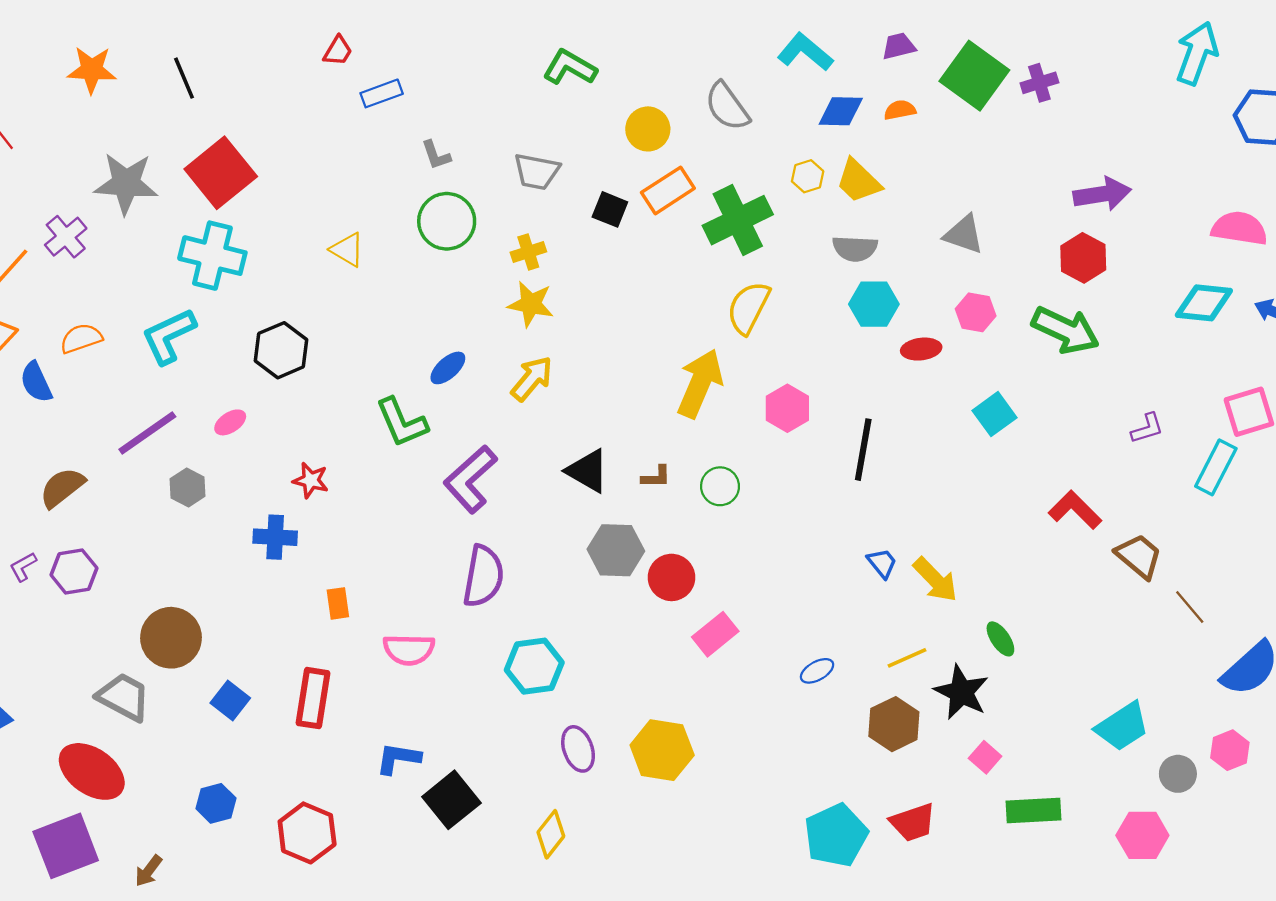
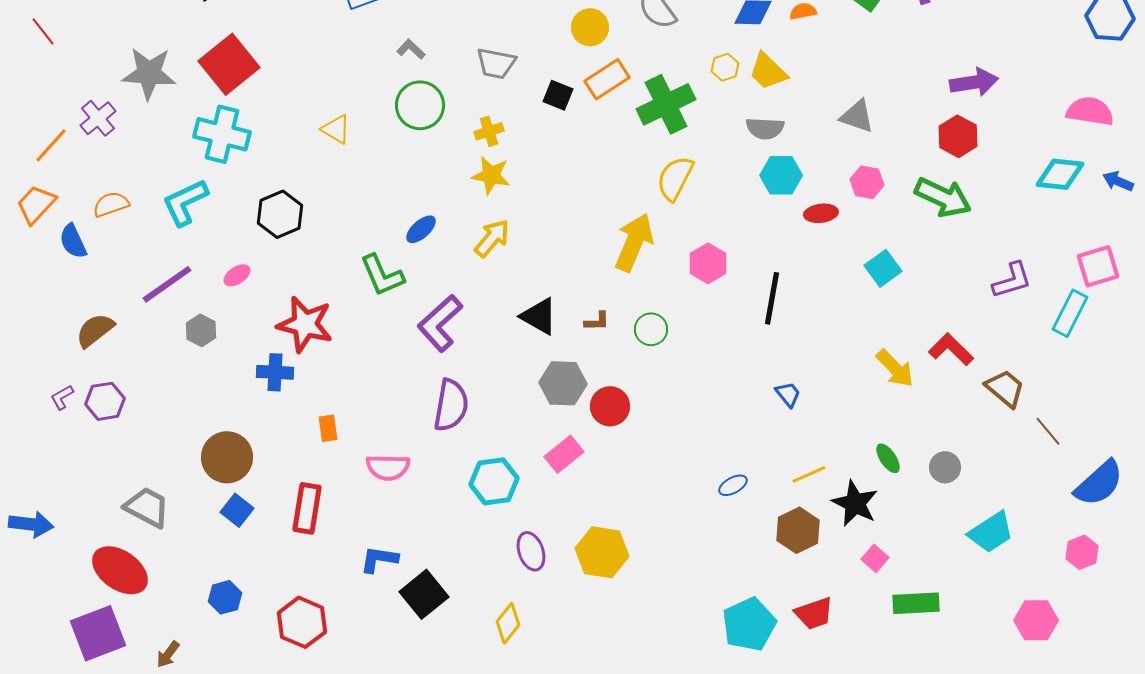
gray L-shape: (436, 155) -> (411, 49), turned 152
purple L-shape: (1147, 428) -> (1012, 280), size x1.4
red star: (311, 480) -> (305, 324), size x1.8
yellow arrow: (935, 580) -> (895, 368), moved
pink rectangle: (715, 634) -> (564, 454), moved
brown circle: (171, 638) -> (227, 457), moved
gray circle: (1178, 774) -> (945, 467), moved
pink hexagon: (1142, 835) -> (1036, 620), moved

